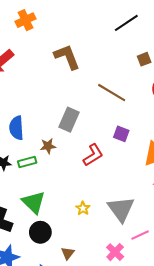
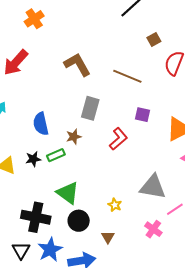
brown L-shape: (67, 57) -> (77, 65), moved
yellow star: (83, 208) -> (115, 205), moved
gray triangle: (121, 209) -> (153, 187), turned -36

